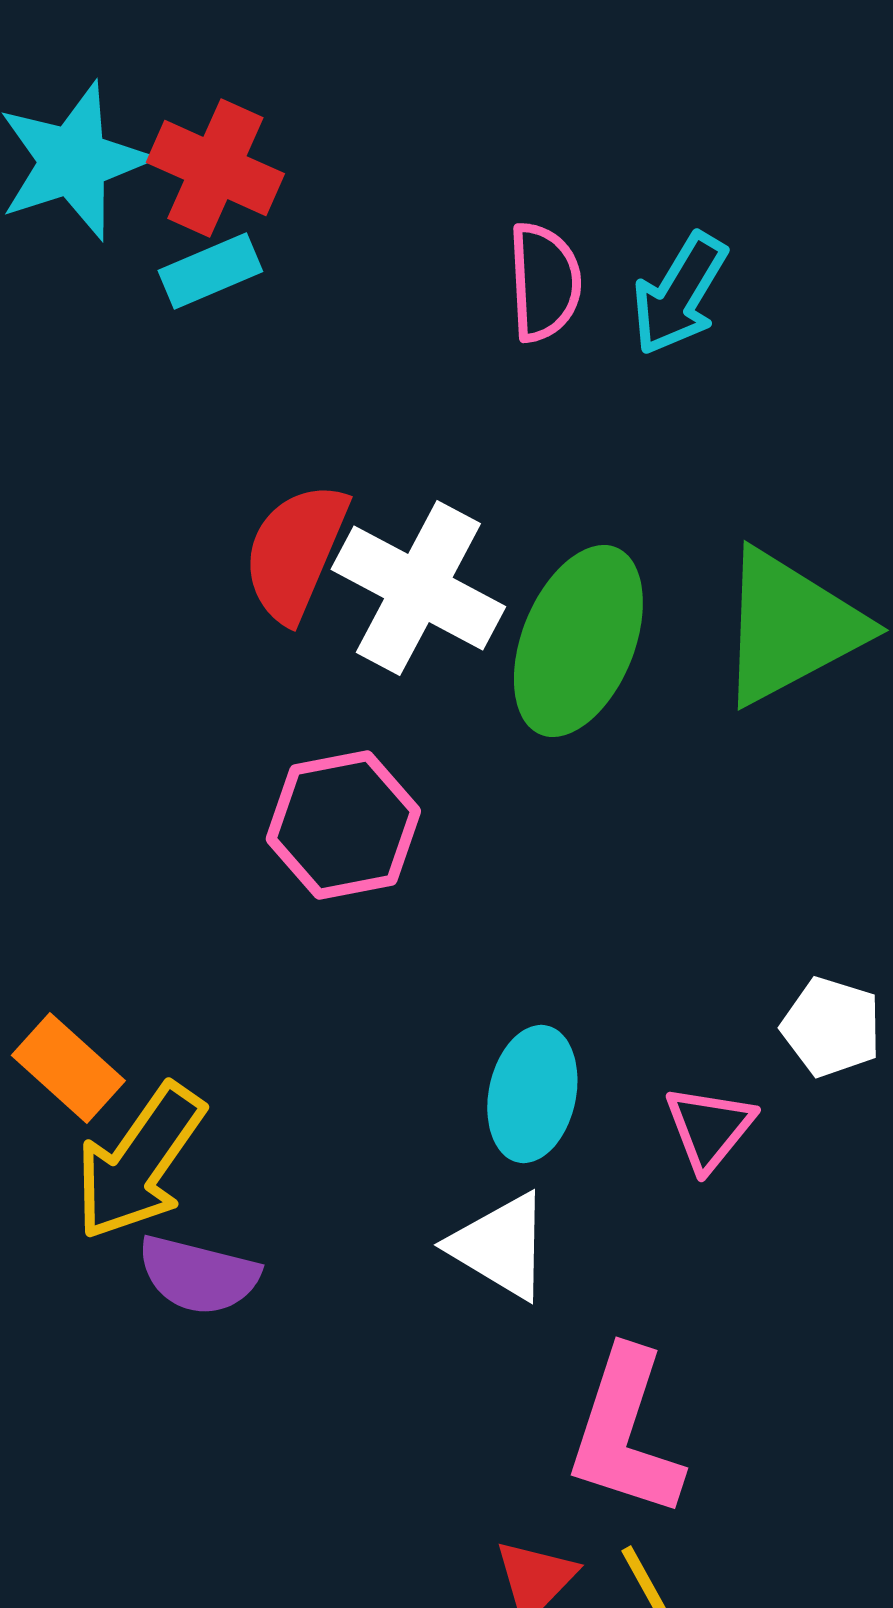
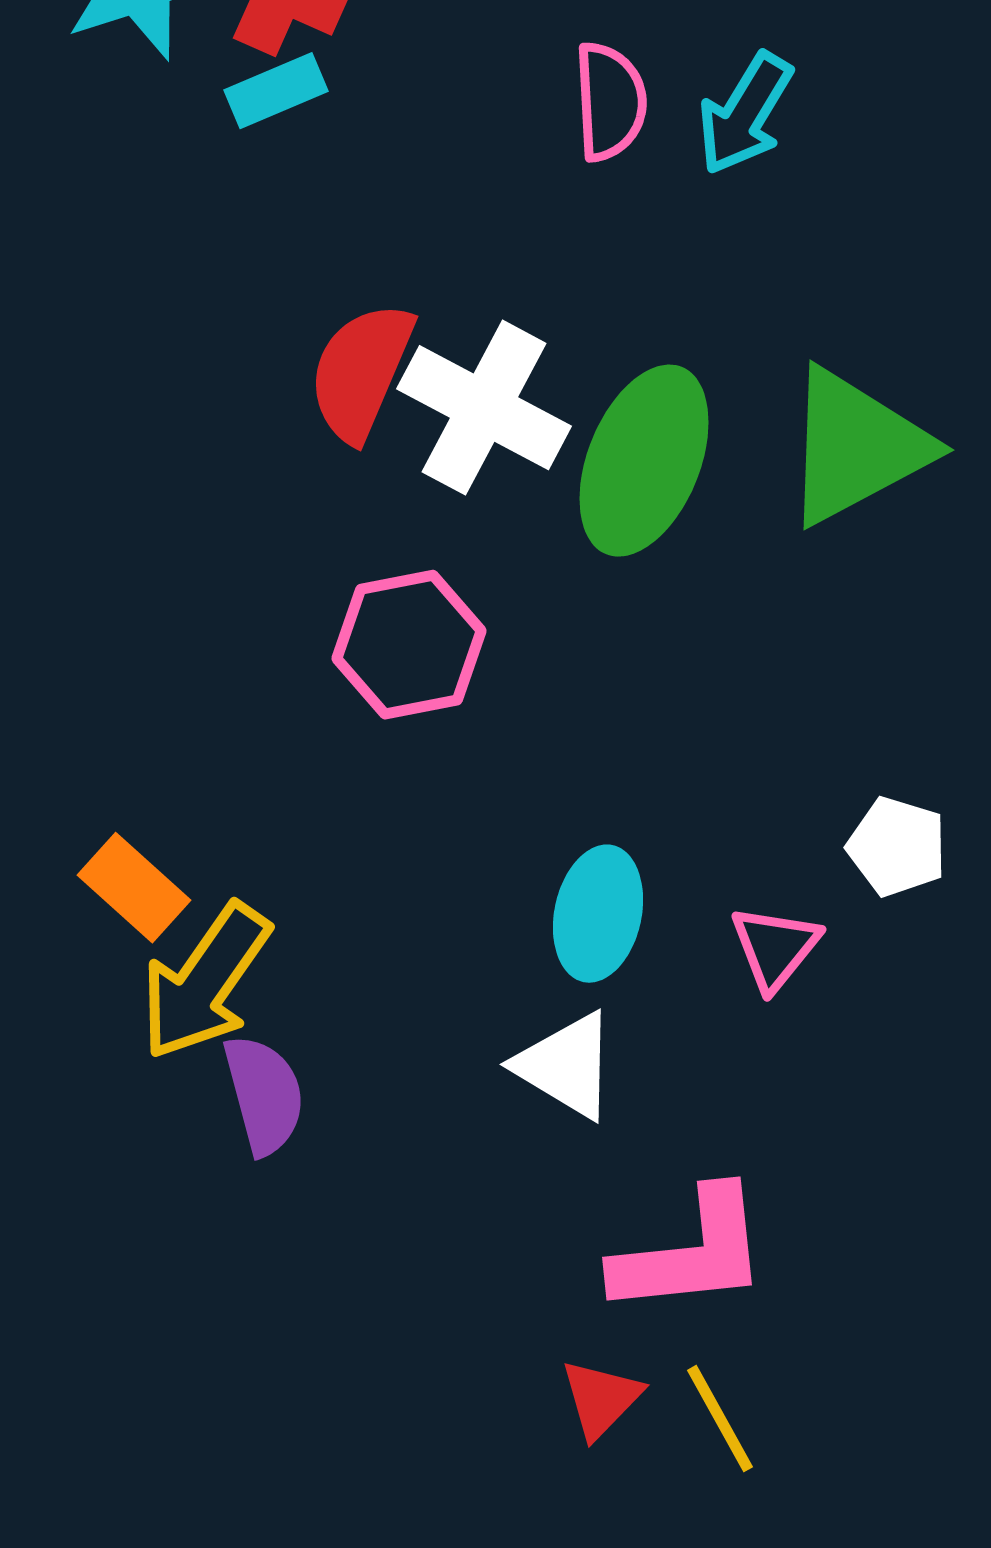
purple semicircle: (198, 1275) -> (264, 1095), turned -119
pink L-shape: (625, 1433) -> (691, 1253), turned -114

